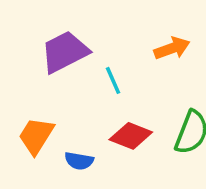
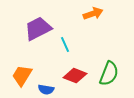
orange arrow: (172, 48) -> (93, 14), moved

